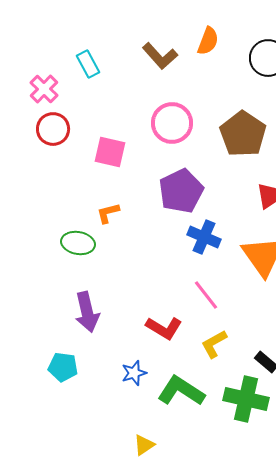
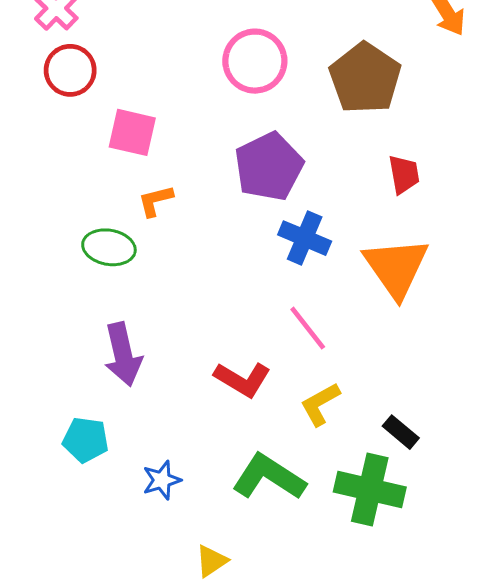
pink square: (110, 152) -> (132, 132), moved
blue star: (134, 373) -> (162, 480), moved

